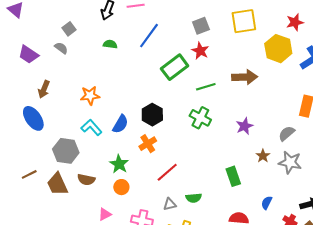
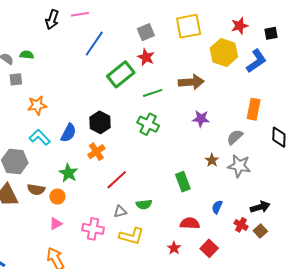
gray square: (69, 29) -> (16, 79), moved, turned 32
green semicircle: (110, 44) -> (27, 55), moved
purple star: (244, 126) -> (201, 119), moved, turned 30
orange circle: (121, 187) -> (57, 197), moved

